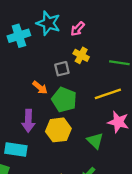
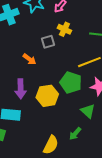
green pentagon: (64, 100) -> (71, 83), moved
green triangle: (95, 141) -> (88, 111), moved

